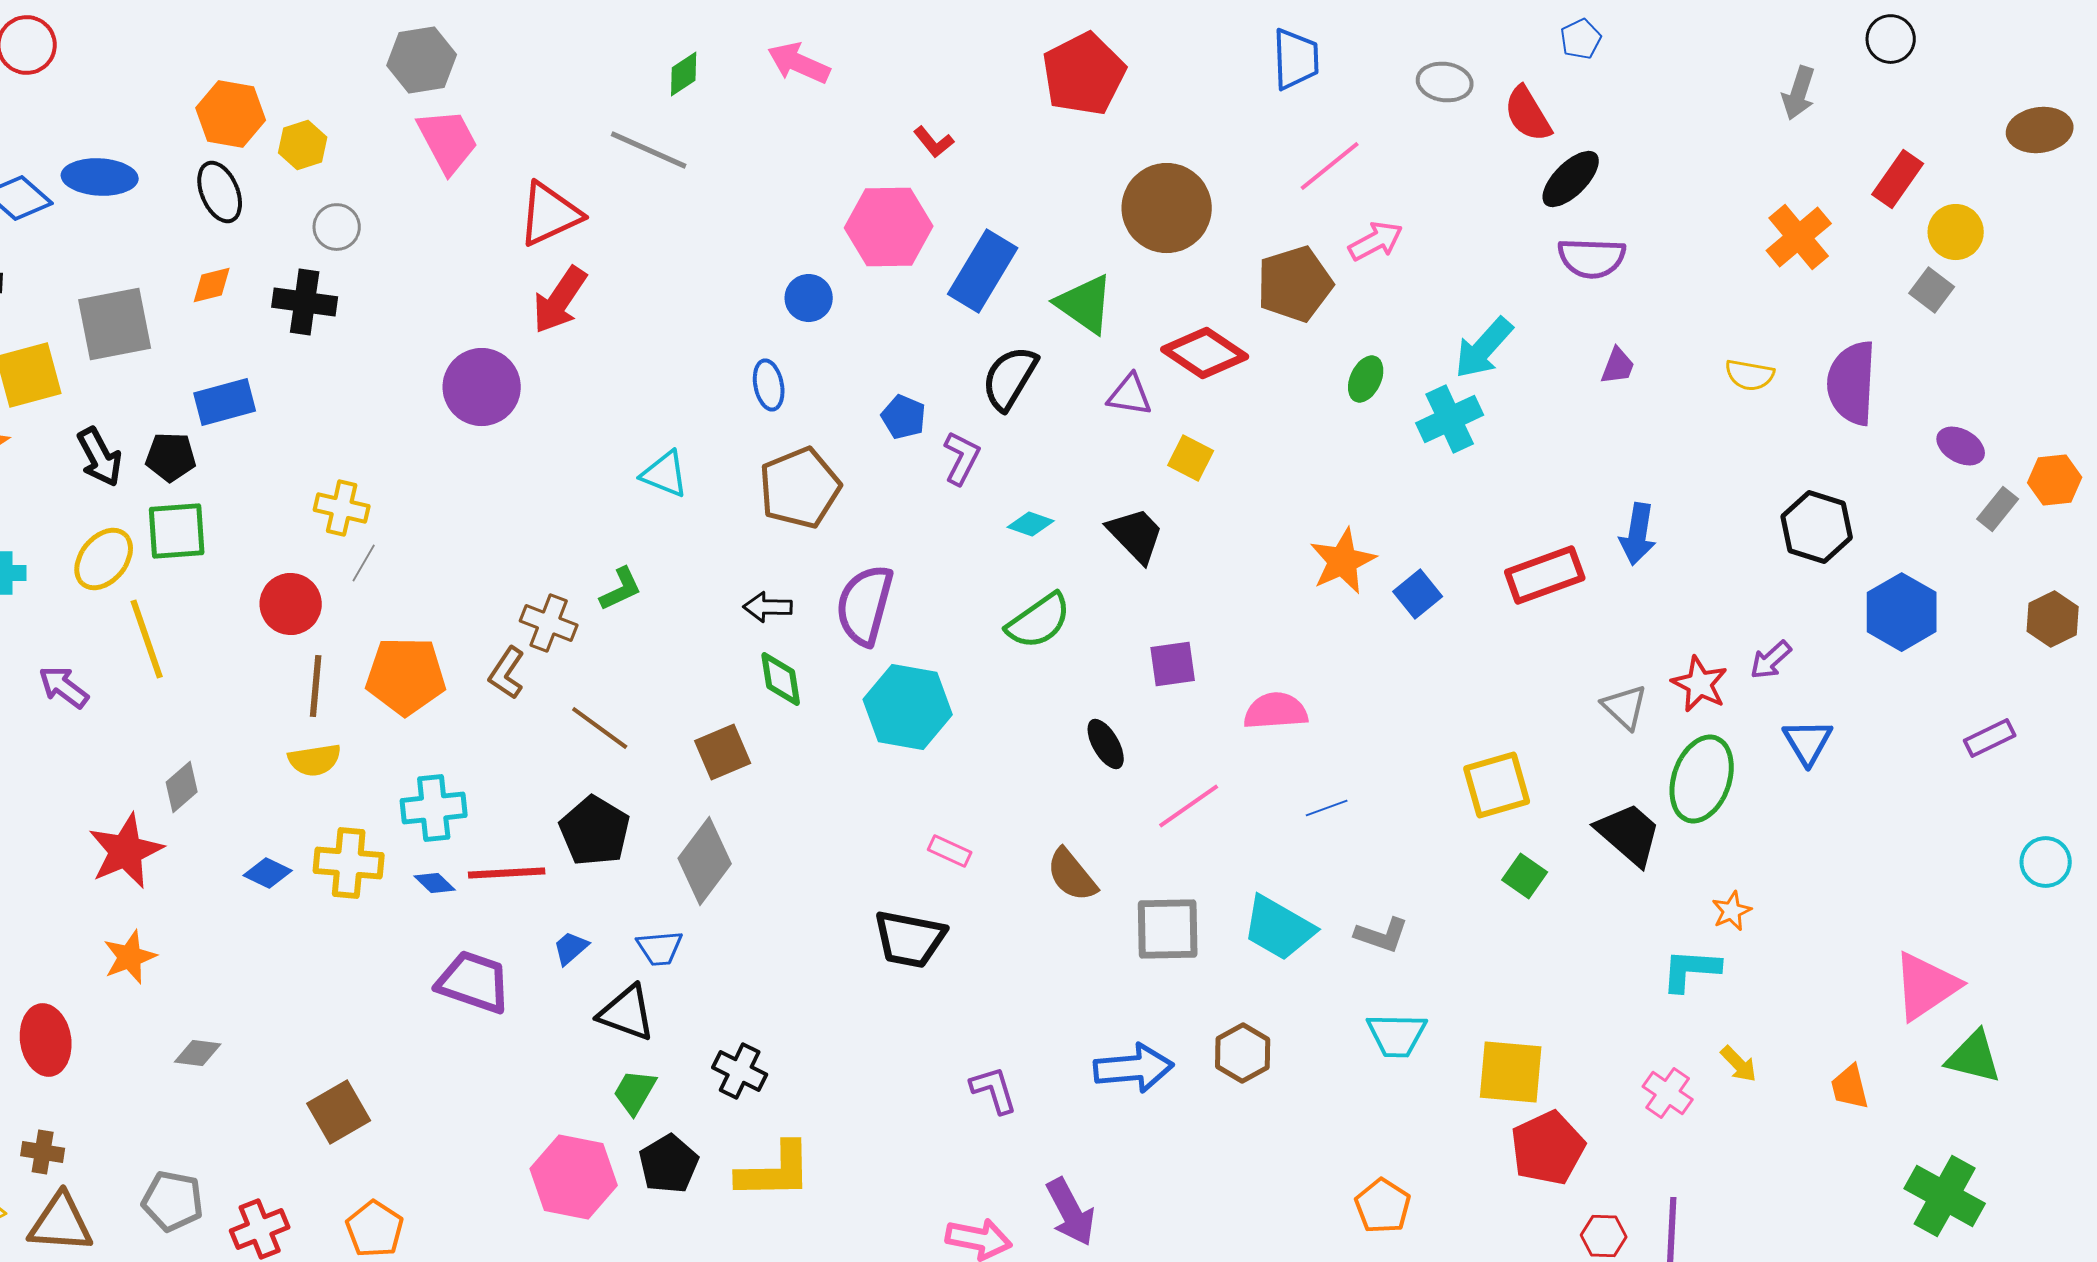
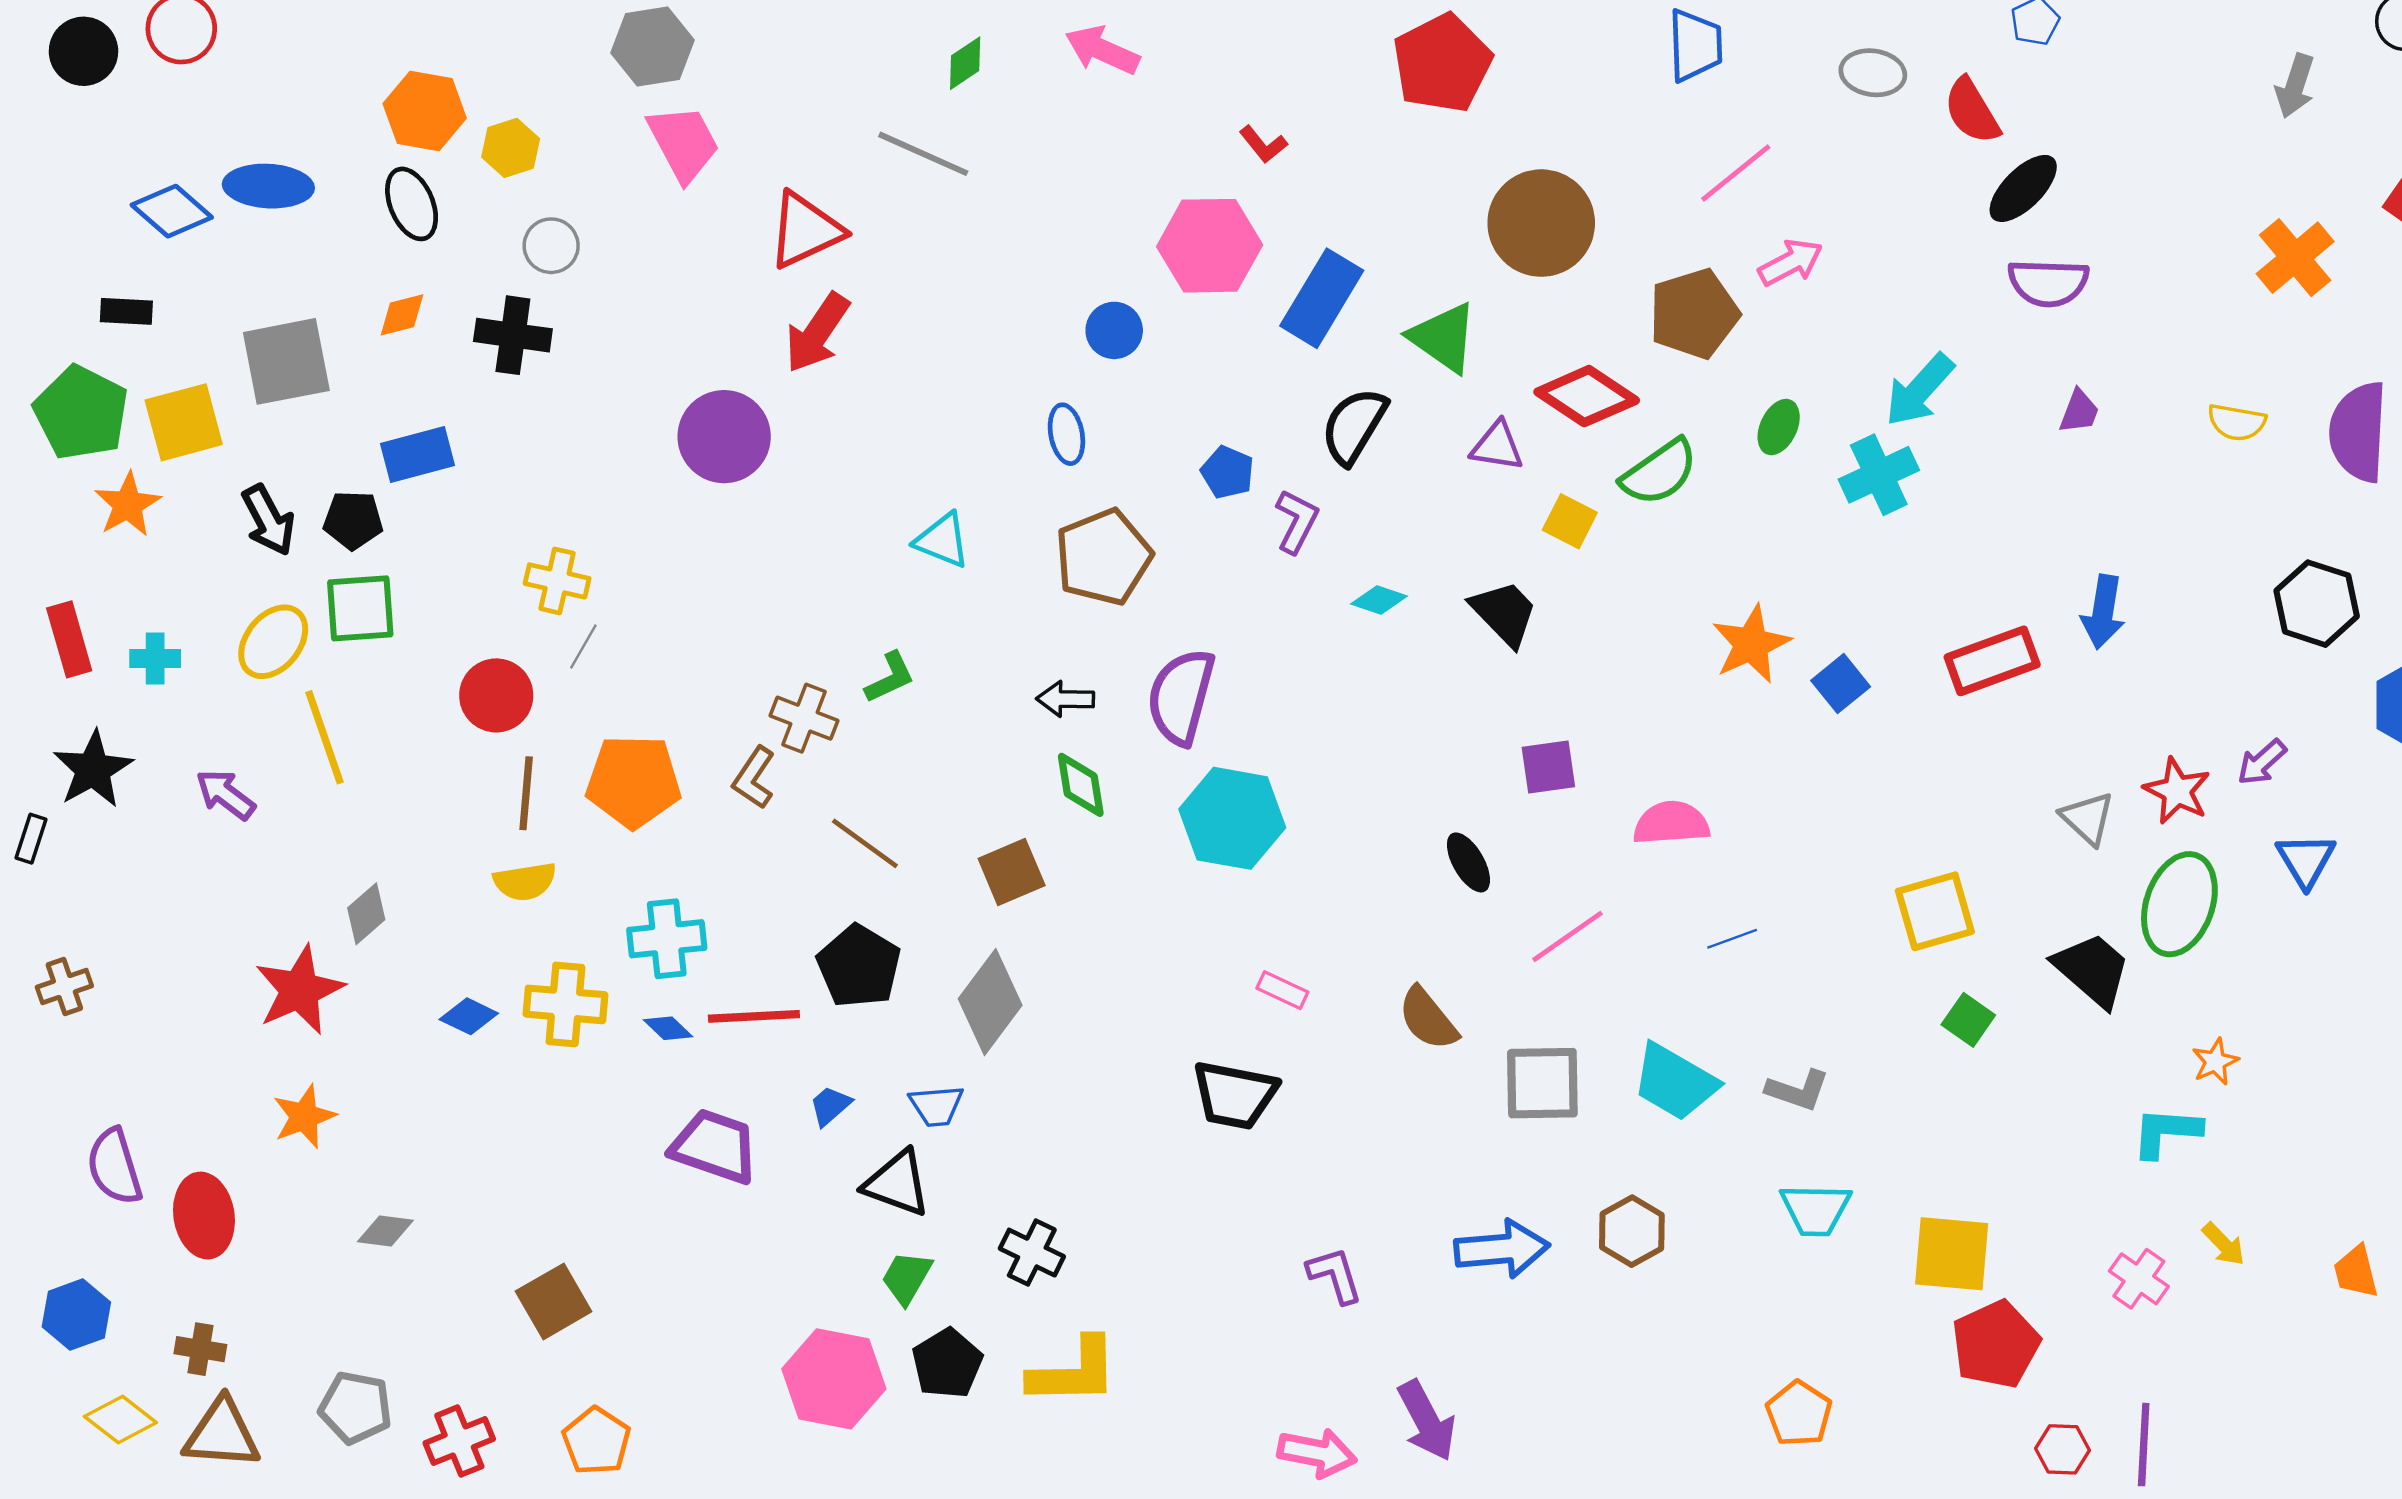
green semicircle: (1039, 621) -> (1659, 472), moved

